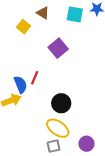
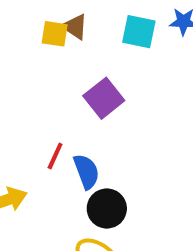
yellow square: (24, 27) -> (55, 34), moved, turned -32
blue semicircle: (21, 85) -> (86, 172), moved

